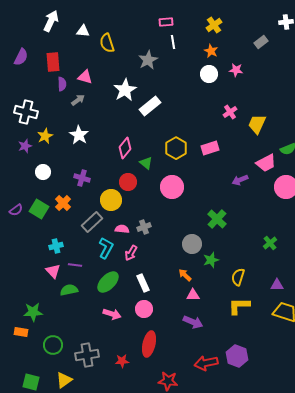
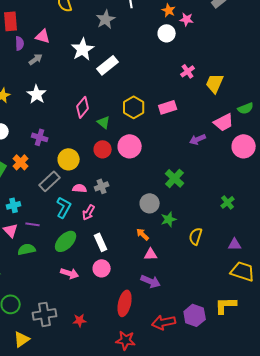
pink star: (236, 70) -> (187, 19), moved
red circle: (128, 182) -> (103, 149), moved
yellow L-shape: (239, 306) -> (226, 305), moved
red ellipse: (149, 344) -> (125, 303), moved

